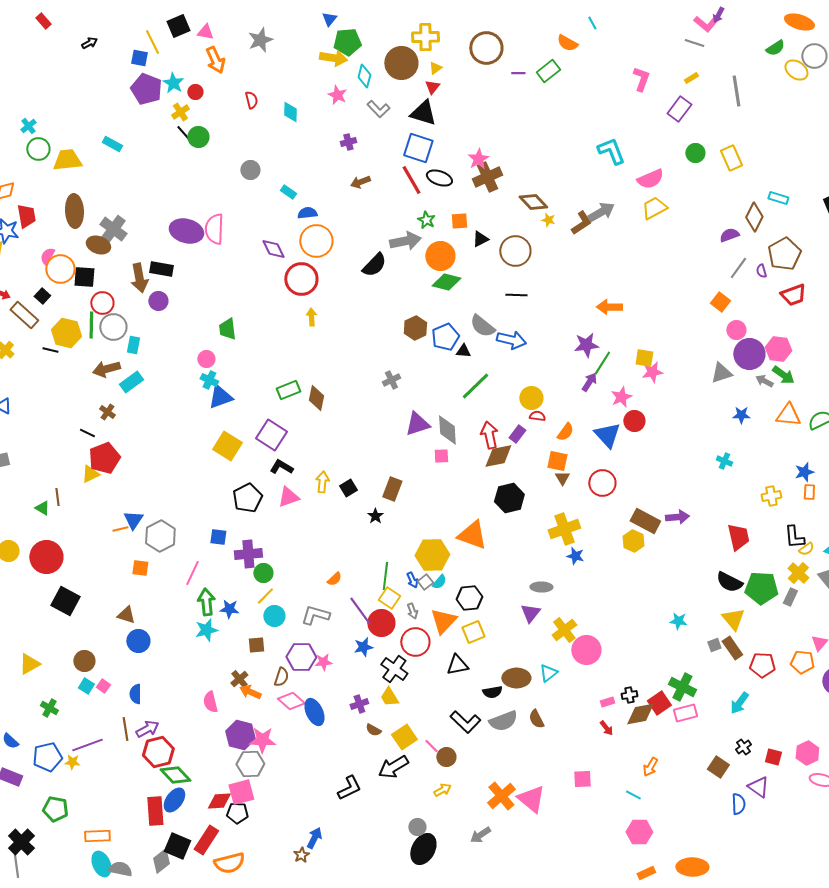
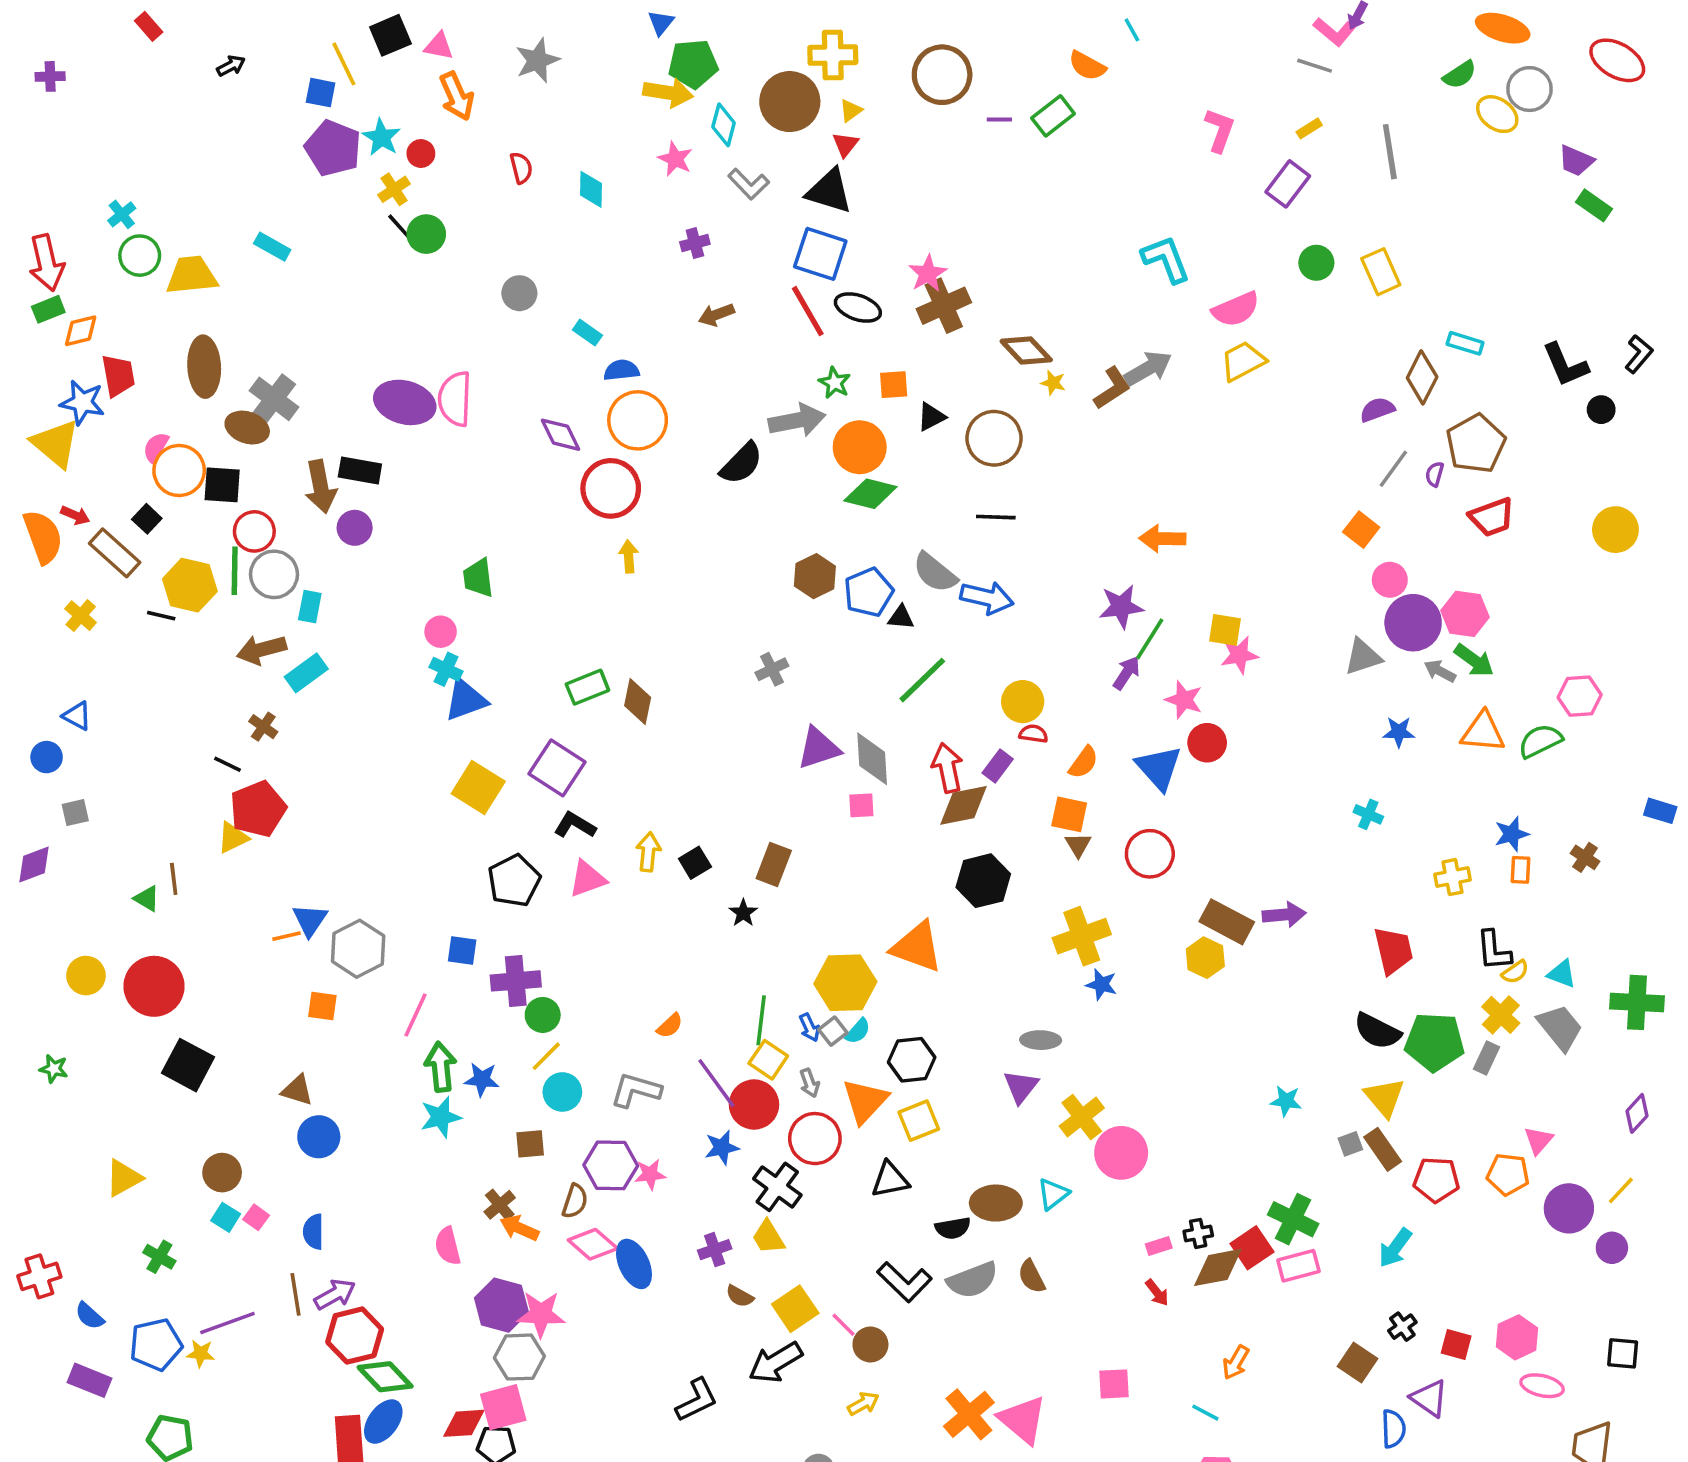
purple semicircle: (761, 271) -> (1435, 474), turned 32
pink star: (621, 397) -> (1184, 700), turned -30

